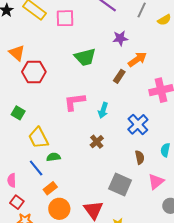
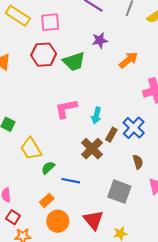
purple star: (120, 38) -> (100, 40), moved
red hexagon: (34, 72) -> (44, 55), moved
brown rectangle: (119, 76) -> (111, 135), moved
brown cross: (97, 142) -> (92, 149), size x1.5
green semicircle: (54, 157) -> (48, 168), turned -32
blue line: (36, 168) -> (71, 181), moved, turned -36

